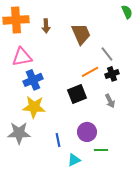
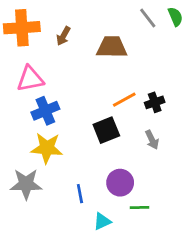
brown arrow: (46, 26) -> (63, 36), turned 32
brown trapezoid: (81, 34) -> (112, 47), turned -65
gray line: (107, 54) -> (148, 18), moved

